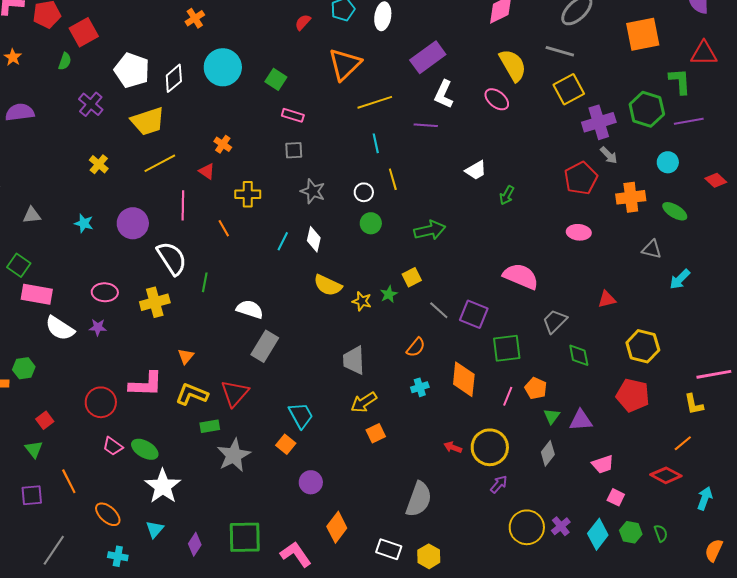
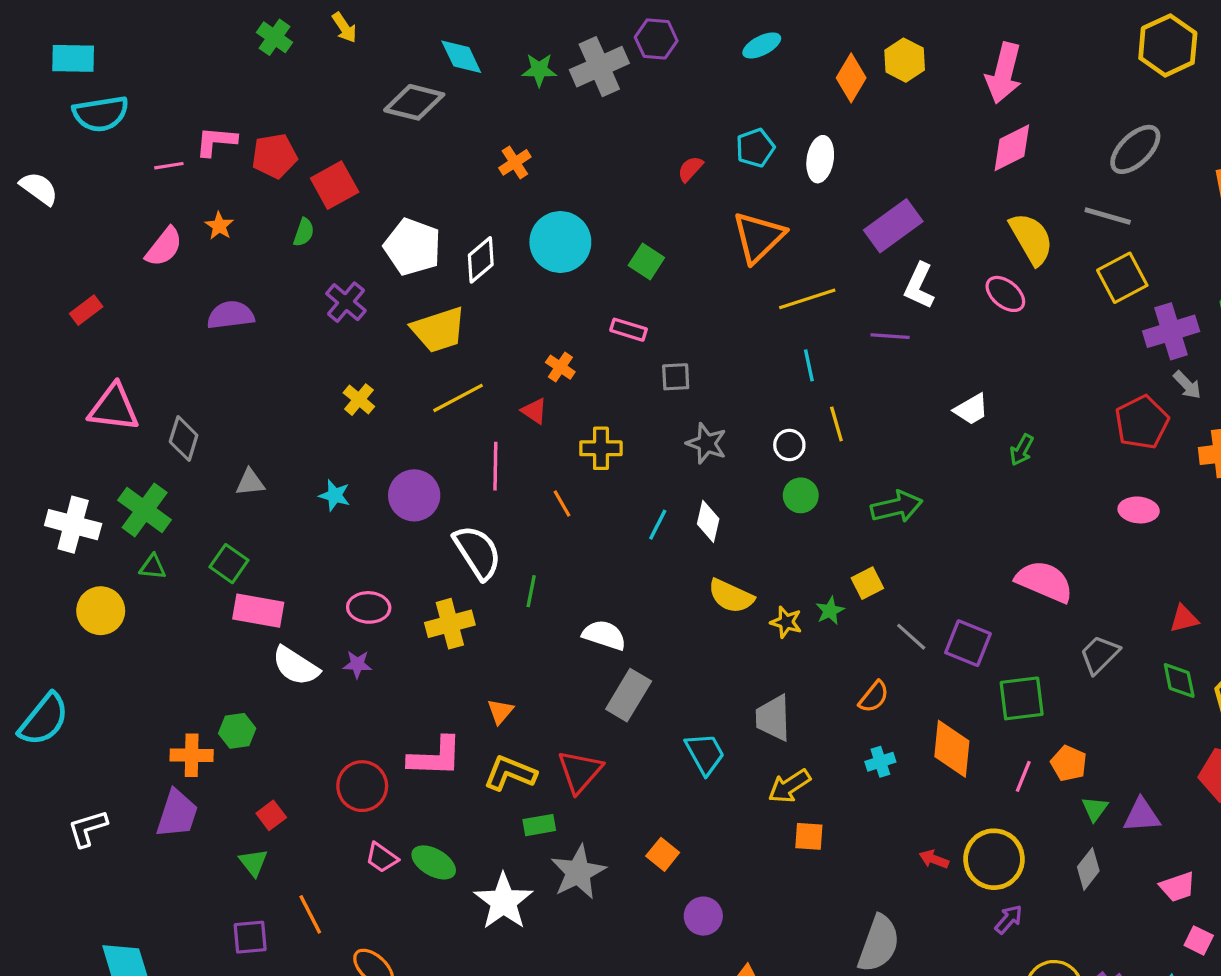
pink rectangle: (293, 115) -> (629, 330), moved
green diamond: (579, 355) -> (1179, 681), moved
cyan trapezoid: (301, 415) -> (705, 754), moved
orange square: (376, 433) -> (809, 836), turned 30
white star: (163, 486) -> (503, 901), moved

